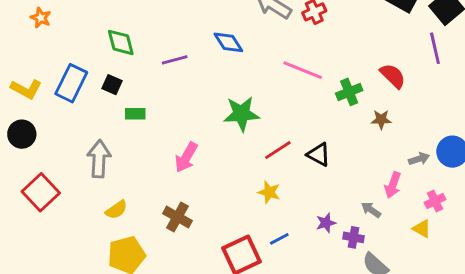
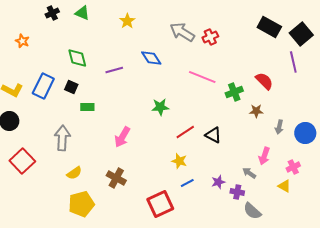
green star: (241, 114) -> (160, 107), size x0.7
gray arrow: (419, 159) -> (279, 127), moved, turned 120
blue line: (279, 239) -> (187, 183), moved

